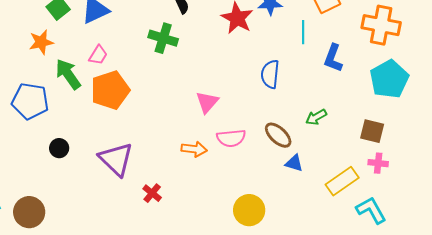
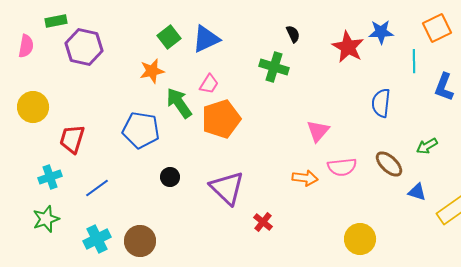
blue triangle: (294, 163) -> (417, 192), moved

